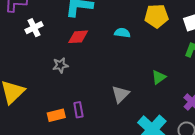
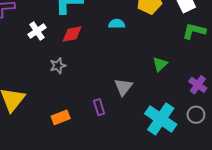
white cross: (34, 28) -> (37, 31), moved
purple rectangle: (78, 110) -> (99, 107), moved

